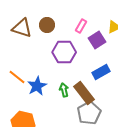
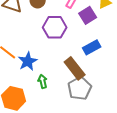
green arrow: (64, 90) -> (43, 81), moved

